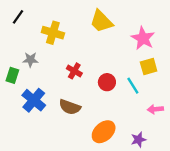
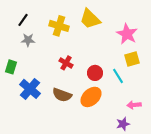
black line: (18, 17) -> (23, 20), moved
yellow cross: (53, 33) -> (59, 26), moved
gray star: (30, 60) -> (28, 40), moved
pink arrow: (155, 109) -> (134, 105), moved
orange ellipse: (104, 132) -> (91, 97), moved

